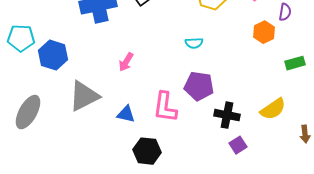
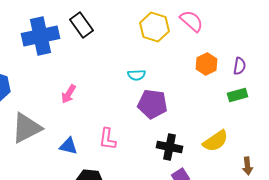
purple semicircle: (285, 12) -> (240, 66), moved
purple pentagon: (199, 86) -> (152, 104), moved
pink L-shape: (165, 107) -> (108, 139), size x0.7

